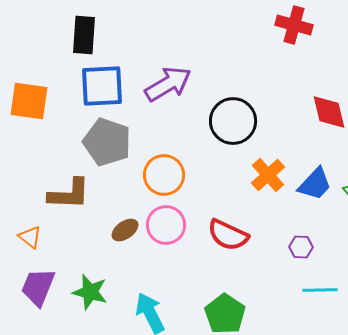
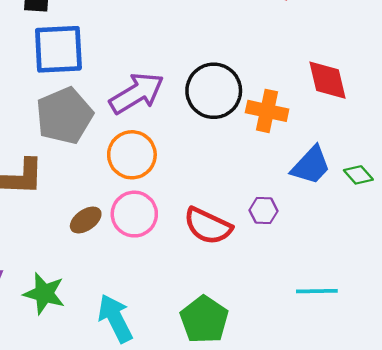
purple arrow: (168, 84) -> (137, 93), moved
gray pentagon: (107, 142) -> (64, 116), turned 30
orange cross: (268, 175) -> (267, 111), moved, turned -36
purple hexagon: (301, 247) -> (264, 211), moved

